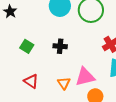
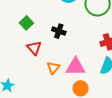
red triangle: (31, 81) -> (34, 48), moved

